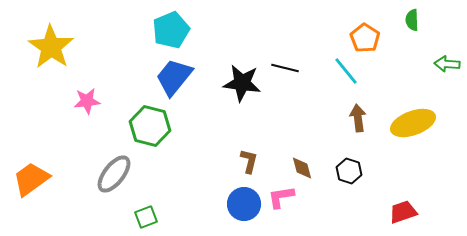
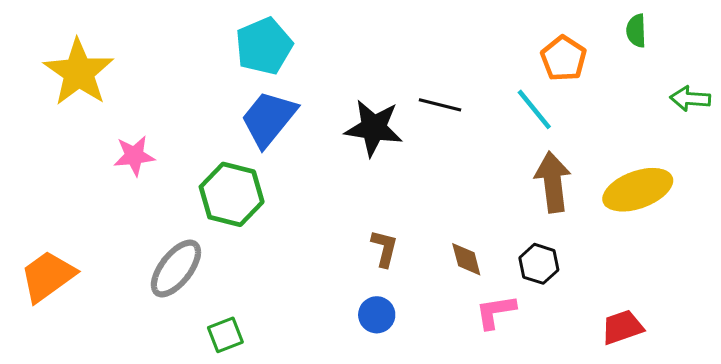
brown arrow: (358, 118) -> (553, 182), size x1.4
pink L-shape: (281, 197) -> (496, 312), moved
blue circle: (244, 204) -> (377, 315), size x0.7

